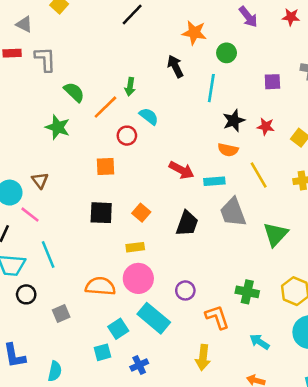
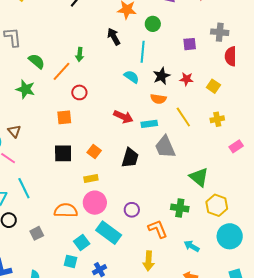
cyan semicircle: (149, 116) -> (131, 77), moved
green triangle: (276, 234) -> (199, 177), moved, turned -30
cyan square: (103, 352) -> (71, 261), turned 32

